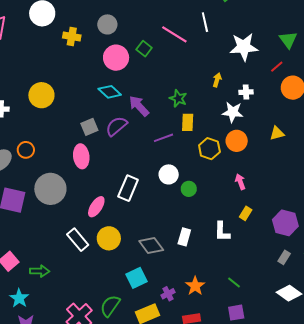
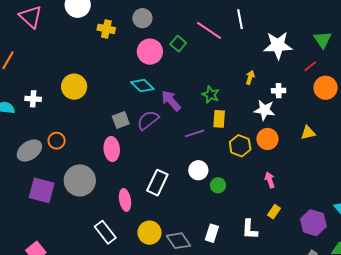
pink ellipse: (96, 207) -> (125, 200), turned -45
yellow circle: (109, 238) -> (149, 233), moved

